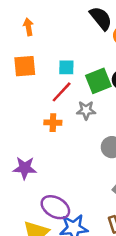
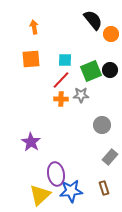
orange cross: (53, 123) -> (61, 99), moved
purple star: (25, 168) -> (31, 142), turned 30
purple ellipse: (55, 207) -> (56, 174), turned 50

